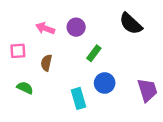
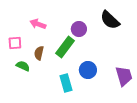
purple circle: (76, 27) -> (79, 29), moved
green rectangle: (94, 53) -> (65, 47), moved, size x1.5
green semicircle: (25, 88) -> (23, 66), moved

